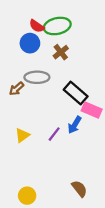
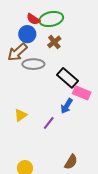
brown arrow: (16, 89) -> (17, 52), moved, size x1.5
purple line: (54, 134) -> (49, 123), moved
brown semicircle: (79, 189) -> (71, 162), turned 70

